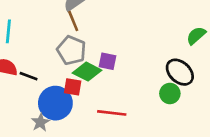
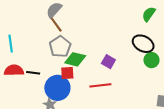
gray pentagon: (71, 50) -> (60, 46), turned 30
purple square: (107, 61) -> (108, 62), moved, turned 32
green circle: (170, 93) -> (151, 60), moved

